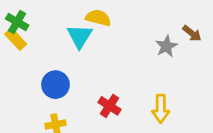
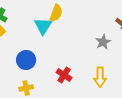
yellow semicircle: (98, 18) -> (56, 13), turned 96
gray star: (166, 46) -> (103, 42), moved

